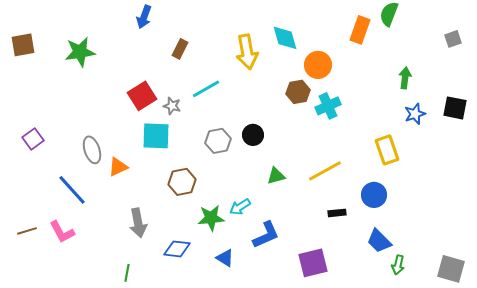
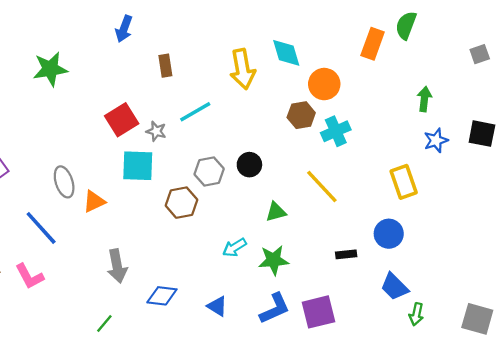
brown rectangle: (180, 49) -> (165, 66), turned -36
yellow line: (325, 171) -> (322, 186), moved, turned 76
brown hexagon: (182, 182) -> (181, 203), moved
green star: (211, 218) -> (274, 260), moved
blue L-shape: (266, 235) -> (275, 309), moved
green line: (127, 273) -> (104, 323), turned 30

